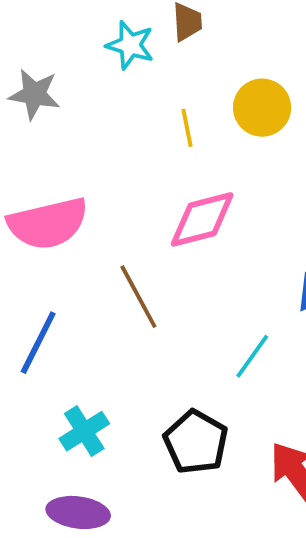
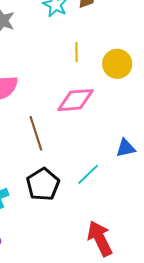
yellow circle: (262, 108) -> (117, 64), moved
black pentagon: (196, 442) -> (43, 184), moved

